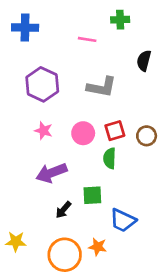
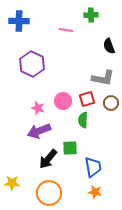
black semicircle: (144, 61) -> (109, 46), turned -35
gray L-shape: (102, 87) -> (103, 78), moved
pink star: (44, 131) -> (38, 108), moved
black arrow: (63, 210) -> (48, 159), size x1.5
blue trapezoid: (123, 220) -> (93, 167), turned -125
orange star: (98, 247) -> (95, 192), moved

